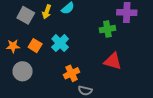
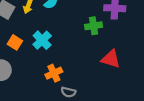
red triangle: (113, 61) -> (111, 59), moved

